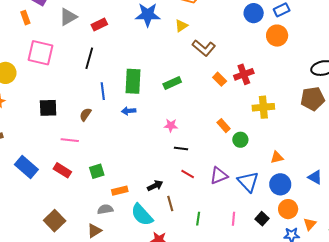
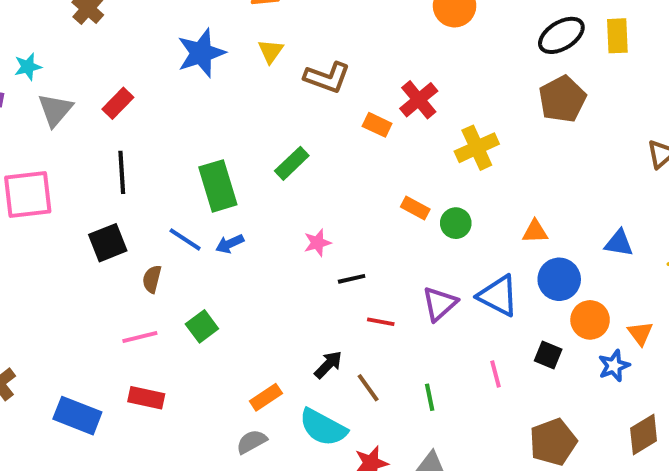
blue line: (103, 91) -> (185, 239), moved, turned -30
black square: (48, 108) -> (108, 243), moved
orange triangle: (277, 157) -> (535, 232), turned 32
green square: (97, 171) -> (202, 326), moved

